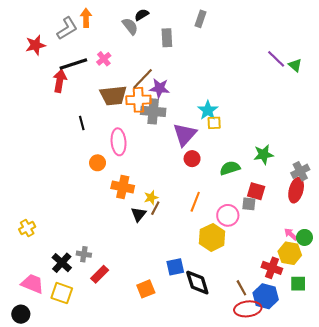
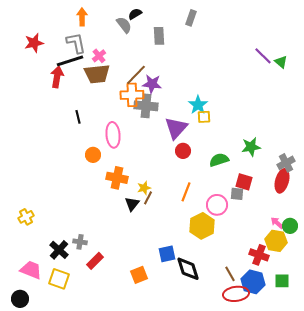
gray L-shape: (67, 28) -> (76, 43), moved, turned -70
brown trapezoid: (113, 96) -> (97, 74), moved
green square: (298, 284) -> (282, 281), moved

